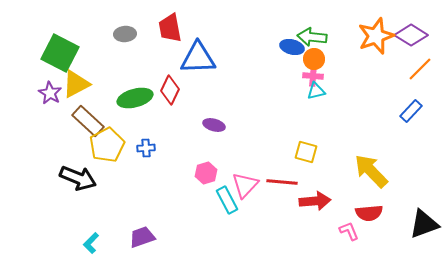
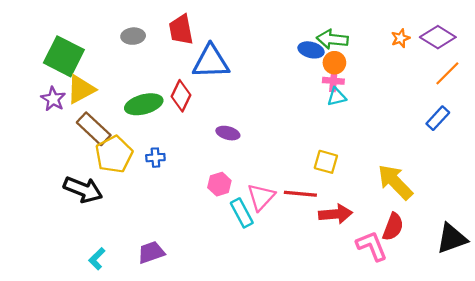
orange star: (376, 36) -> (401, 38), size x0.5
red semicircle: (369, 213) -> (393, 227), turned -64
pink L-shape: (349, 231) -> (372, 246), size x1.5

